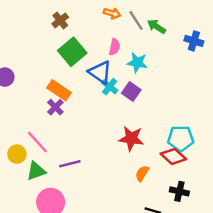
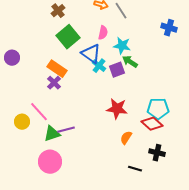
green arrow: (157, 26) -> (130, 62), moved
purple square: (131, 91) -> (117, 70), turned 35
green triangle: (36, 171) -> (52, 134), moved

